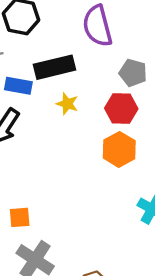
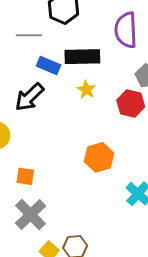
orange hexagon: (119, 149) -> (99, 157), moved

